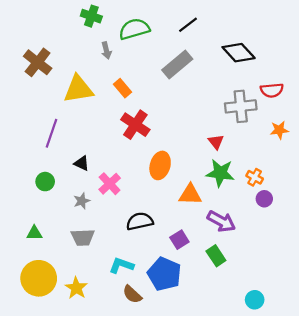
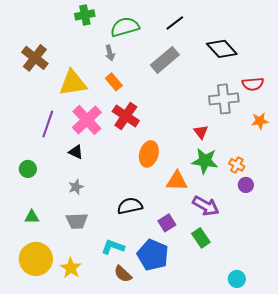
green cross: (91, 16) -> (85, 15), turned -30
gray arrow: (106, 50) -> (110, 53), moved
green circle: (45, 182) -> (28, 169), moved
pink cross: (110, 184) -> (87, 120), moved, size x1.4

